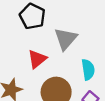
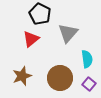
red triangle: (37, 59) -> (31, 39), moved

